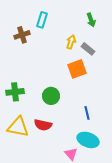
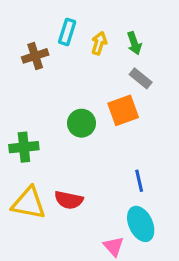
green arrow: (91, 20) -> (134, 43), moved
yellow arrow: (71, 42) -> (99, 43), moved
green circle: (51, 96) -> (82, 123), moved
cyan ellipse: (88, 140) -> (141, 224), turned 45

